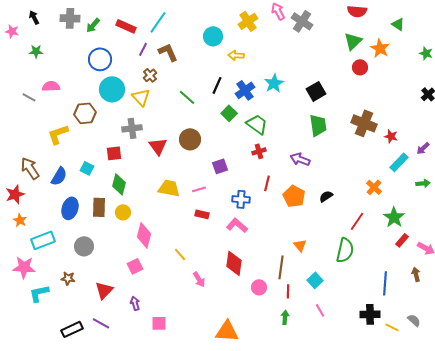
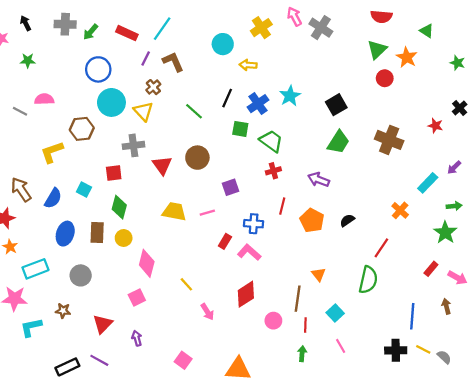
green square: (229, 113) -> (240, 129), turned -35
green trapezoid: (318, 125) -> (338, 142), turned 40
red star: (391, 136) -> (435, 126), moved
red rectangle: (202, 214) -> (225, 241), moved, turned -72
green star: (394, 217) -> (445, 232), moved
red diamond: (234, 263) -> (246, 294), turned 50
pink square: (159, 323) -> (183, 360), moved, turned 35
yellow line: (392, 327) -> (423, 349), moved

